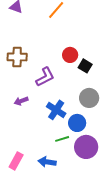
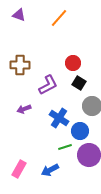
black square: (85, 66) -> (79, 83), moved
blue arrow: (47, 162) -> (50, 170), turned -36

